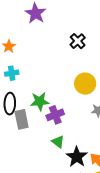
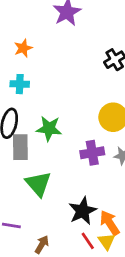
purple cross: (55, 115) -> (92, 153), moved
green triangle: (58, 142) -> (38, 184), moved, size x1.5

